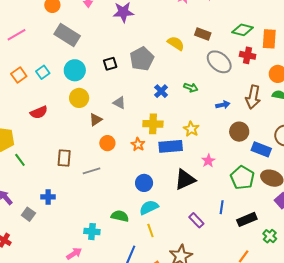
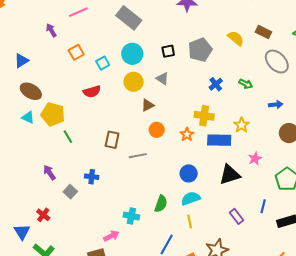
cyan square: (43, 72) -> (103, 63), moved
gray triangle: (119, 103) -> (162, 79), moved
green semicircle: (120, 216) -> (161, 204), turned 90

